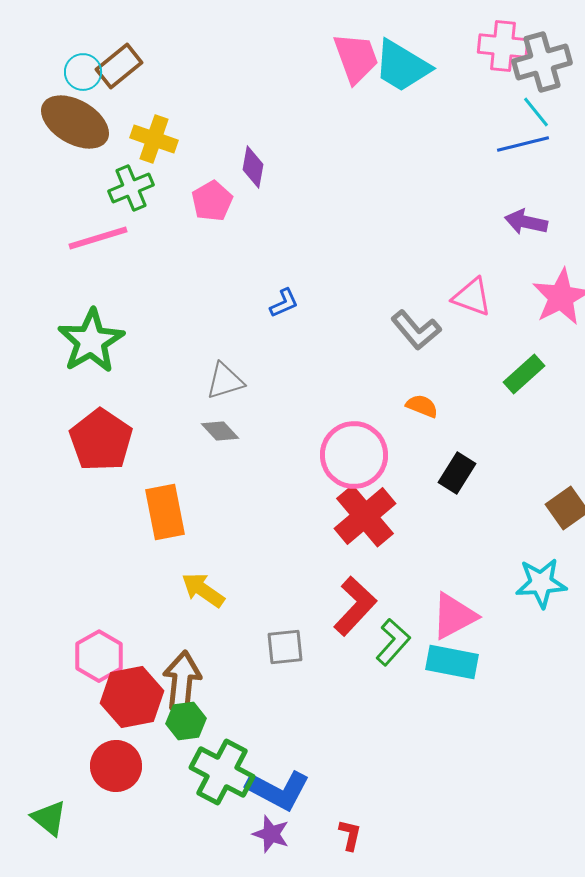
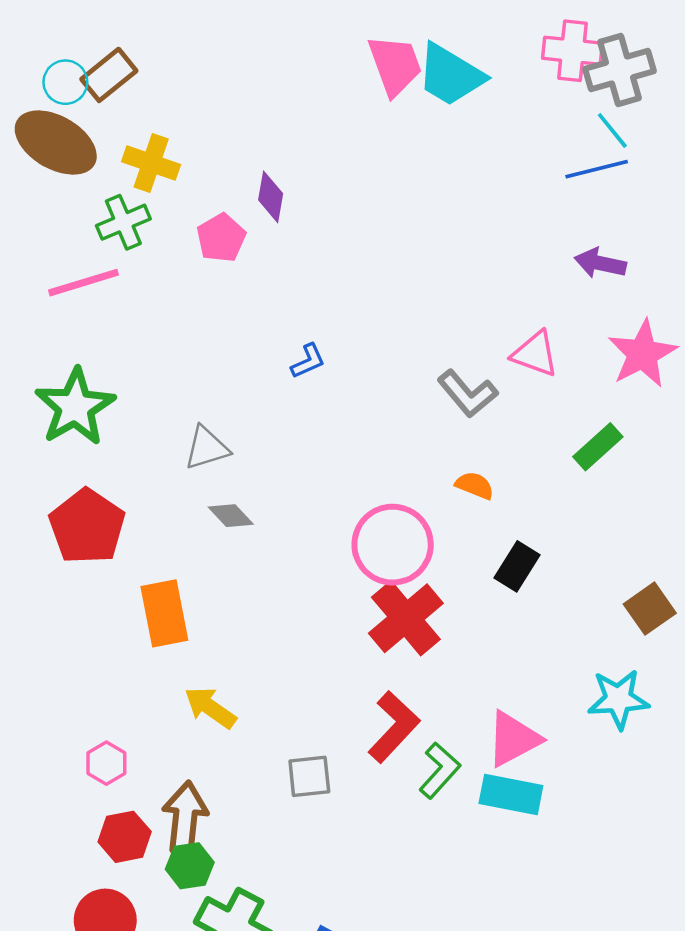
gray triangle: (225, 381) -> (207, 448), moved
pink hexagon: (99, 656) -> (106, 763), moved, size x0.7
red hexagon: (132, 697) -> (125, 837), size x0.7

